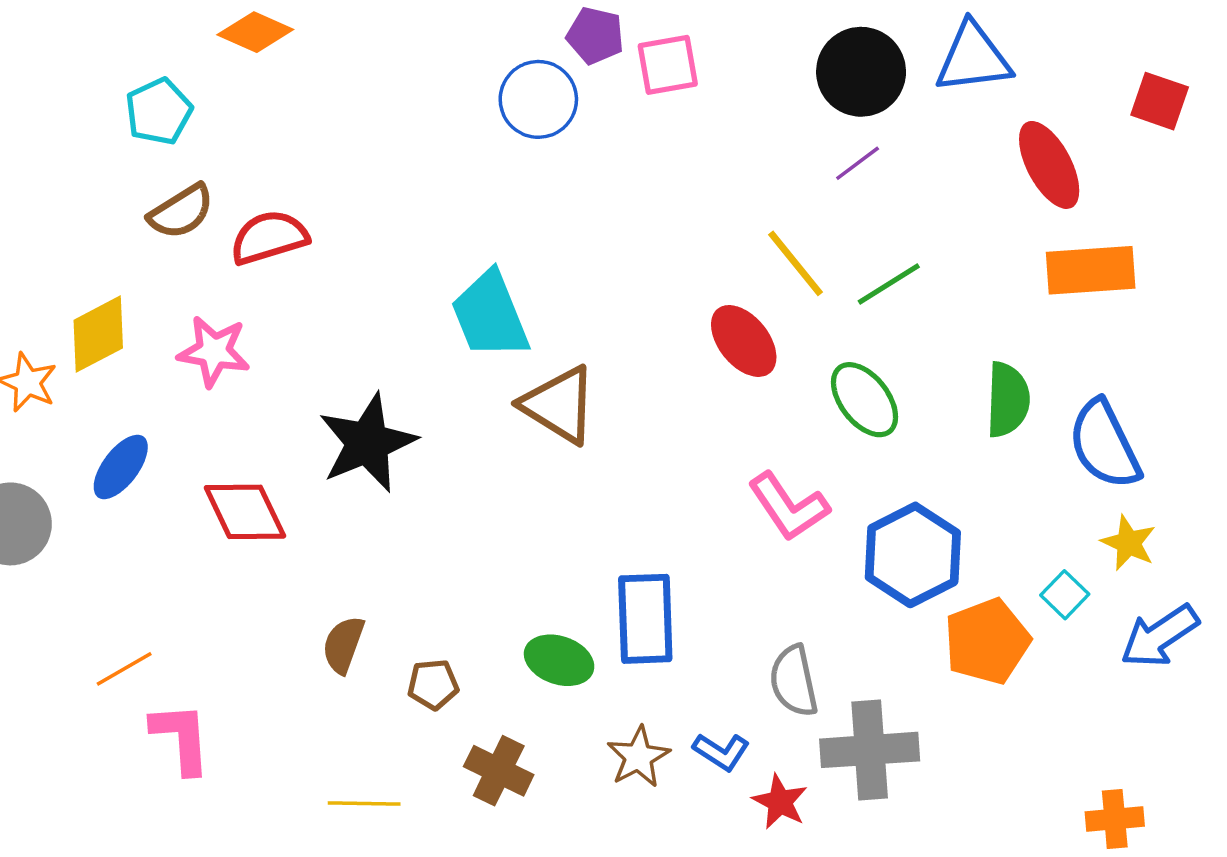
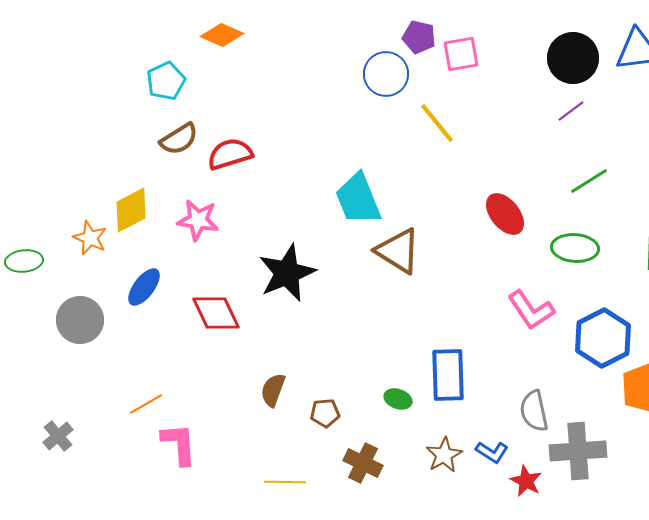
yellow line: (795, 263) -> (437, 123), moved
green ellipse: (865, 400) -> (575, 248), turned -48
green ellipse: (559, 660) -> (398, 399), size x0.7

